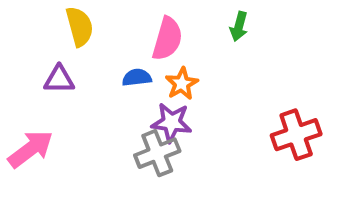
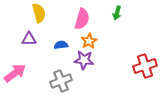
blue semicircle: (137, 78) -> (61, 45), moved
gray cross: (157, 153) -> (61, 81), moved

